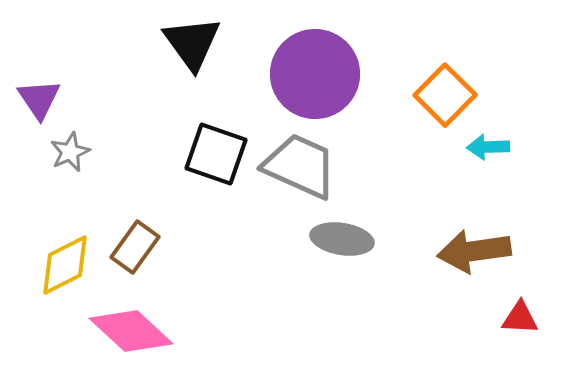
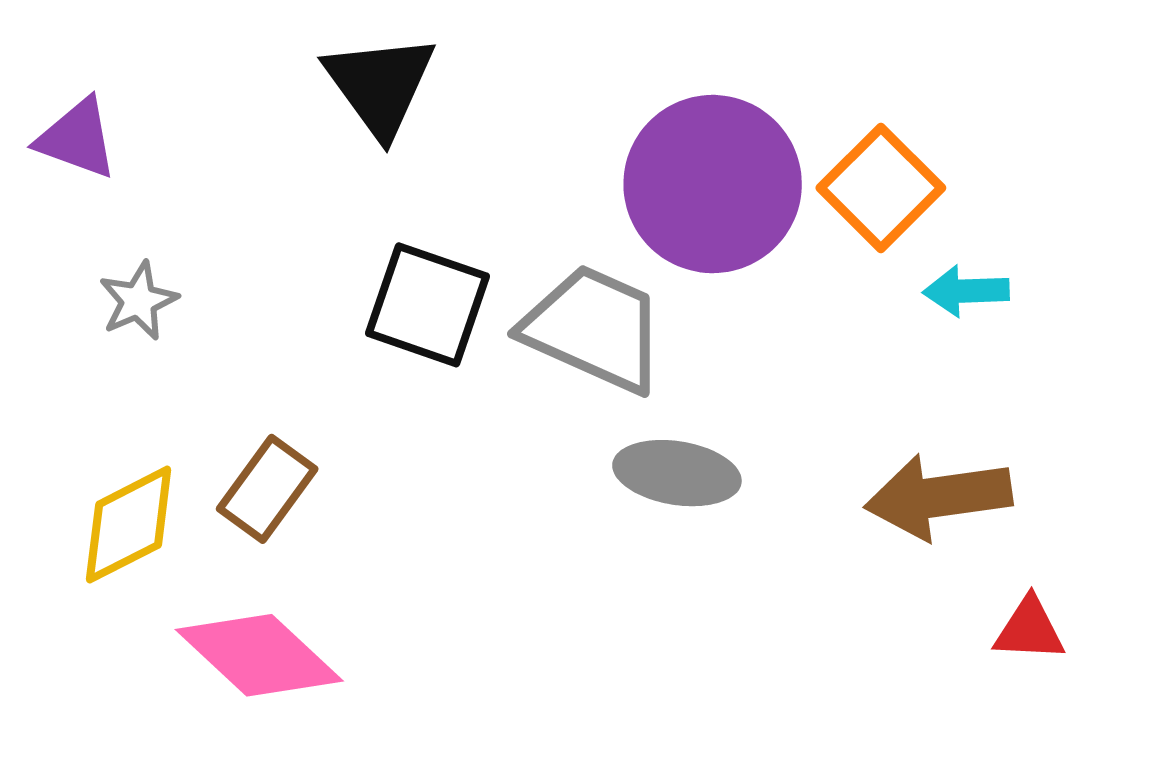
purple circle: (315, 74) -> (713, 184), moved
purple triangle: (39, 99) -> (77, 138), moved, turned -36

